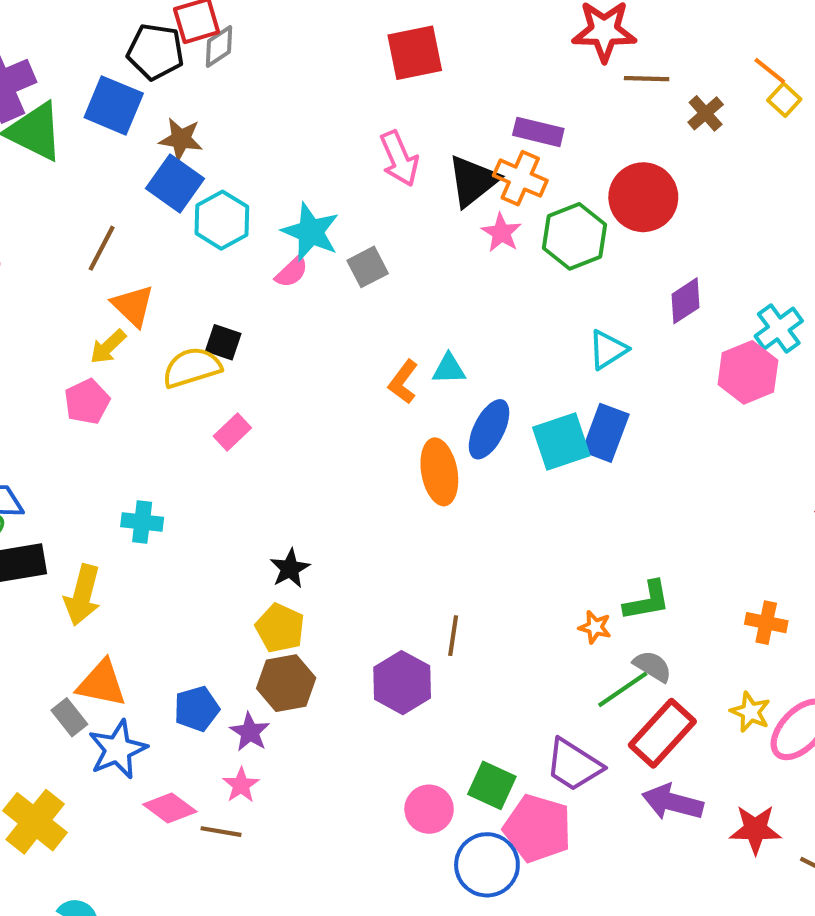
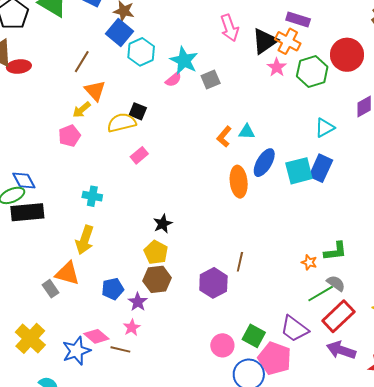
yellow arrow: (82, 595) -> (85, 240), moved
blue star: (118, 749) -> (76, 351), moved

